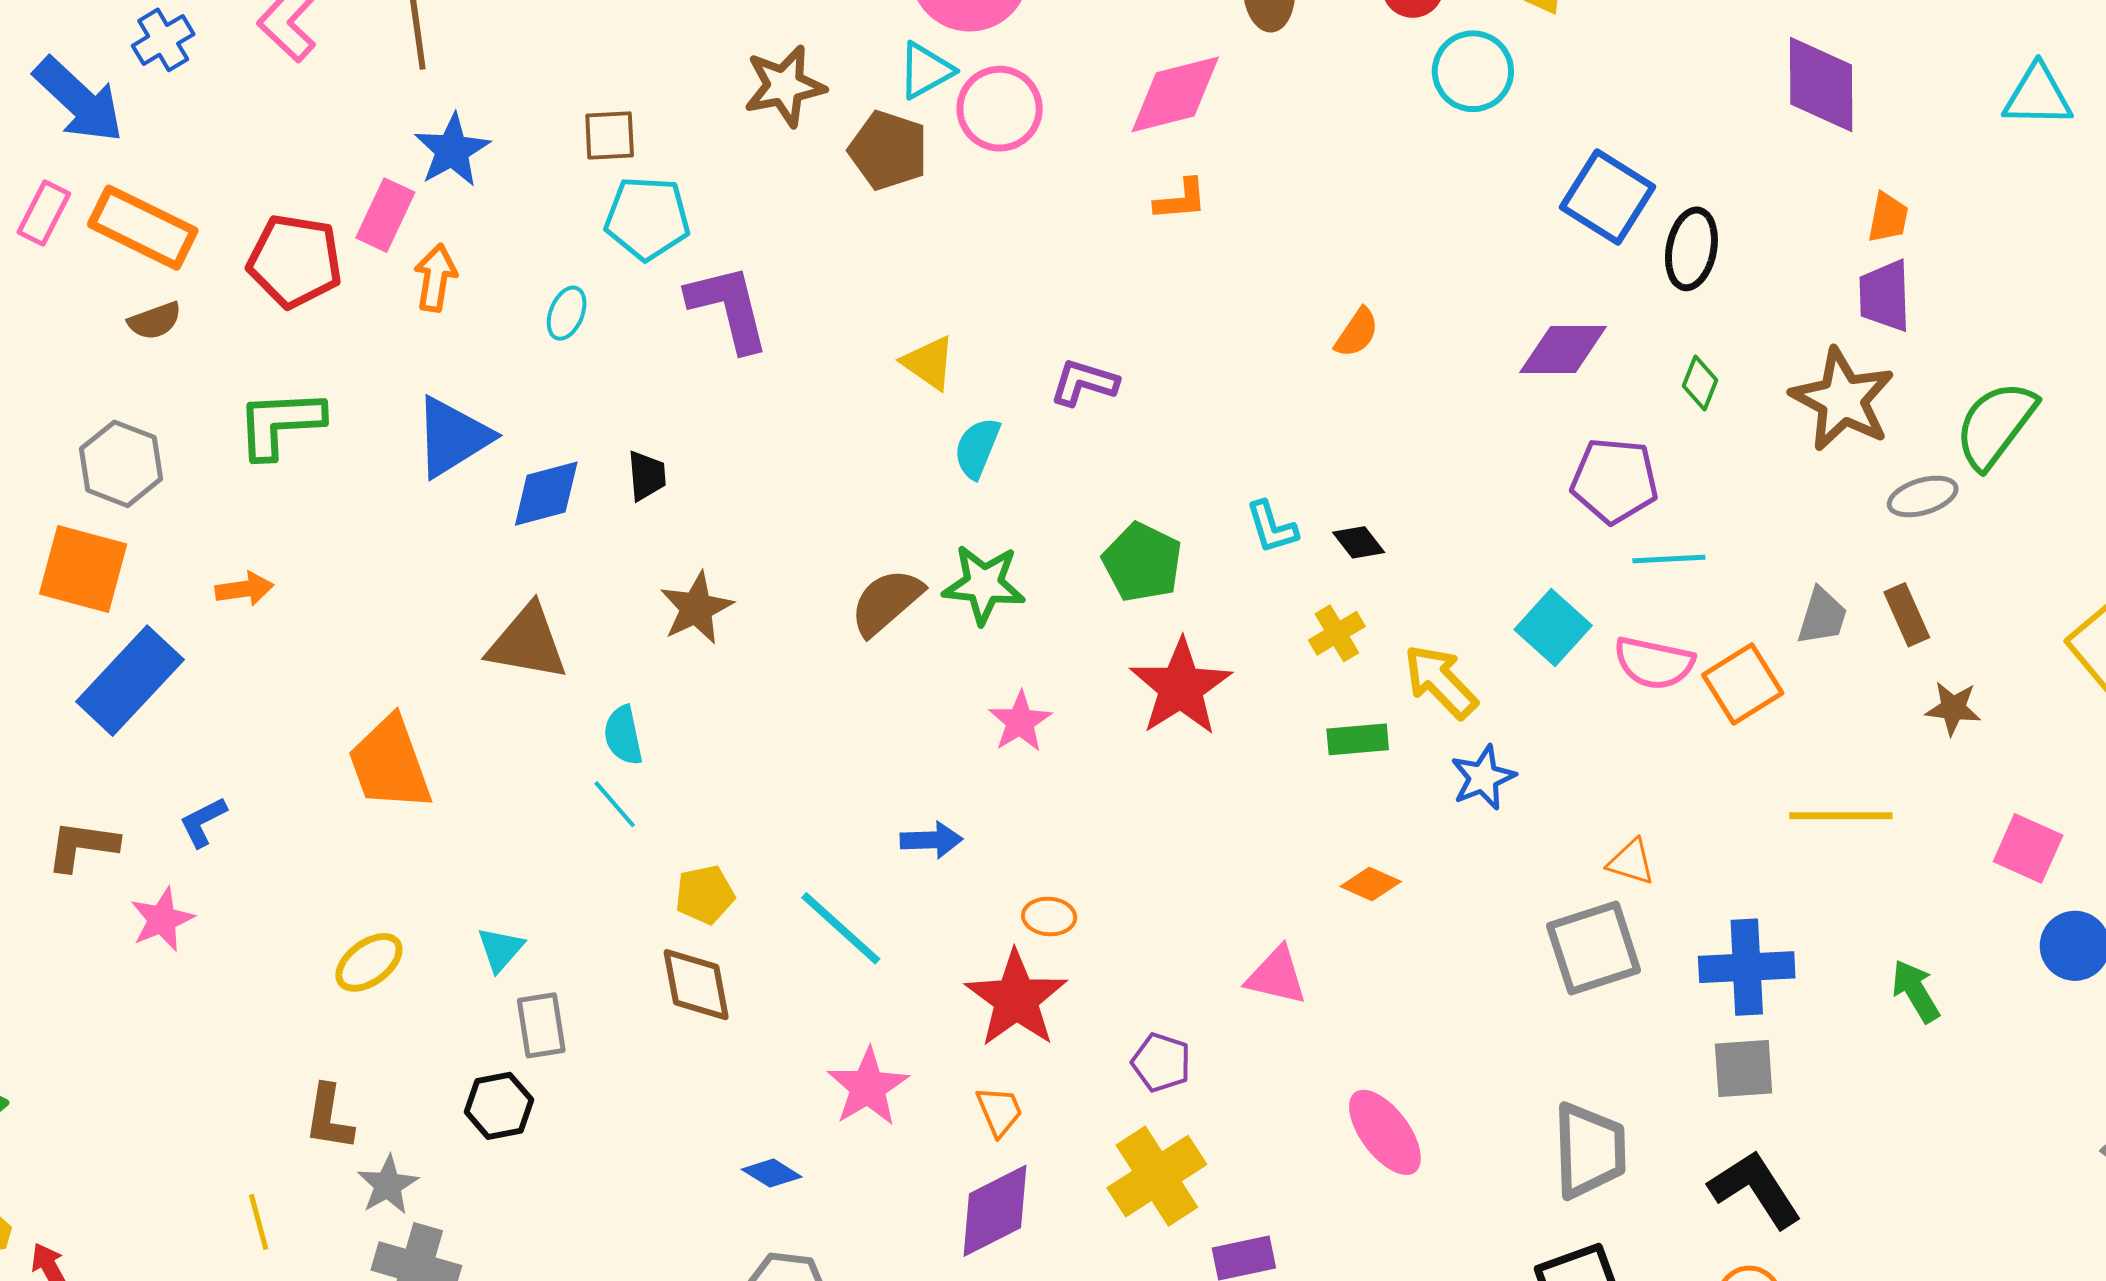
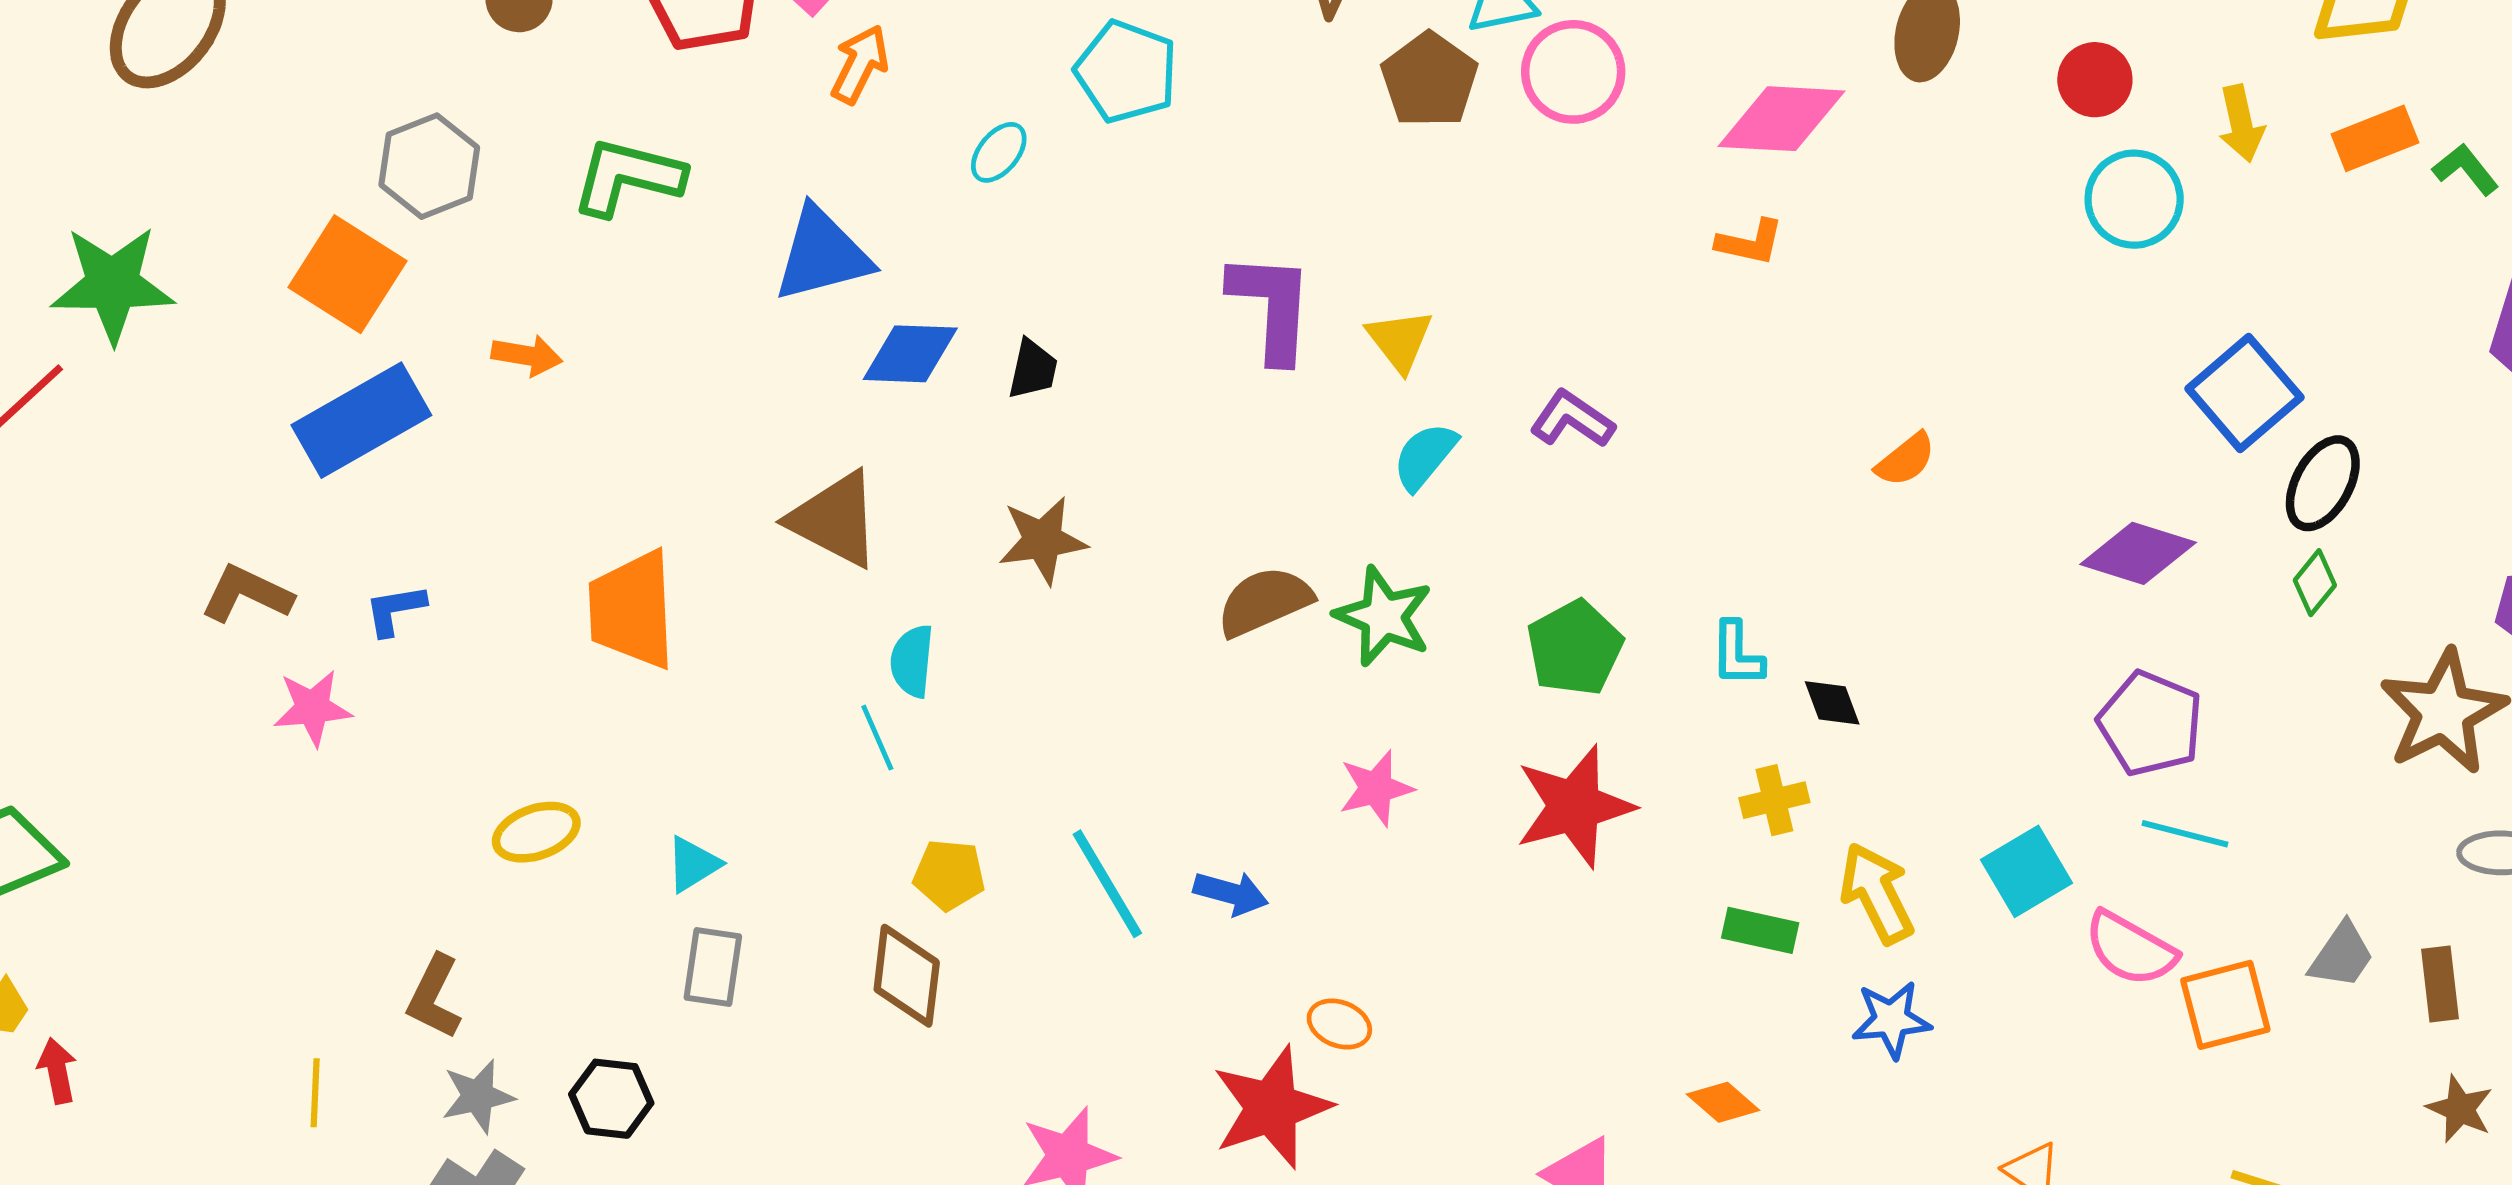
purple L-shape: (728, 308) -> (1272, 307), moved
green diamond: (1700, 383) -> (2315, 583), moved
cyan line: (841, 928) -> (1107, 884), moved
black hexagon: (499, 1106) -> (611, 1099), moved

